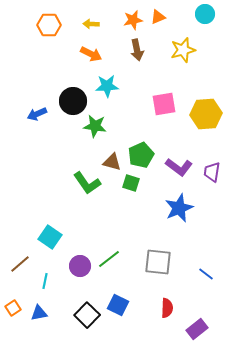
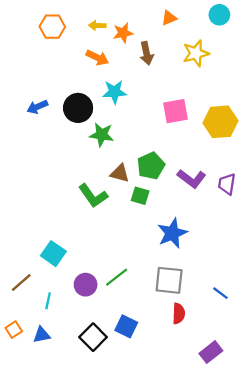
orange star: (133, 20) -> (123, 33), moved
blue arrow: (37, 114) -> (37, 107), moved
blue star: (179, 208) -> (172, 233), moved
red semicircle: (167, 308) -> (179, 314), moved

